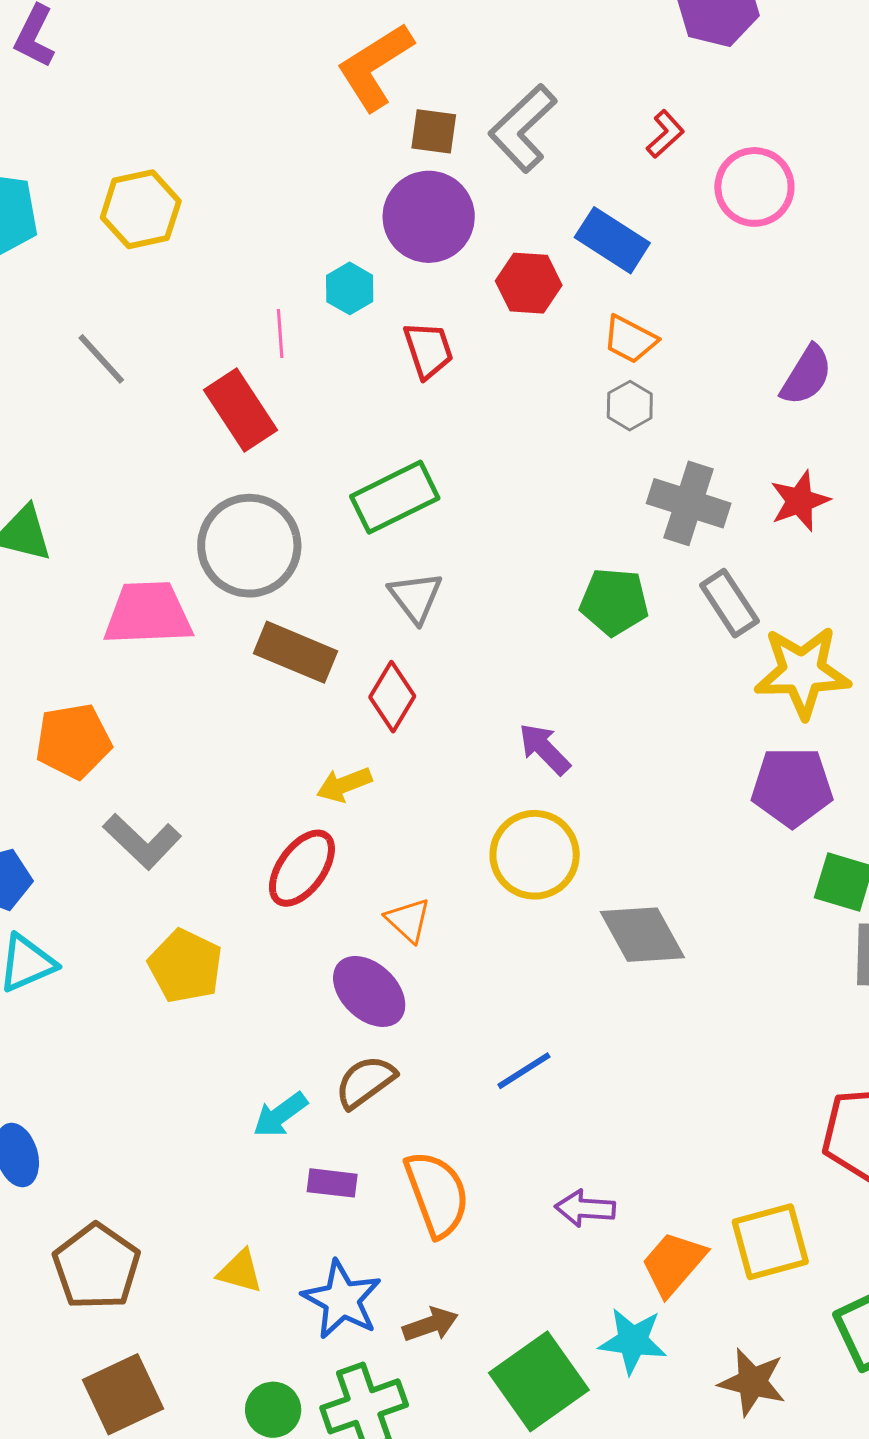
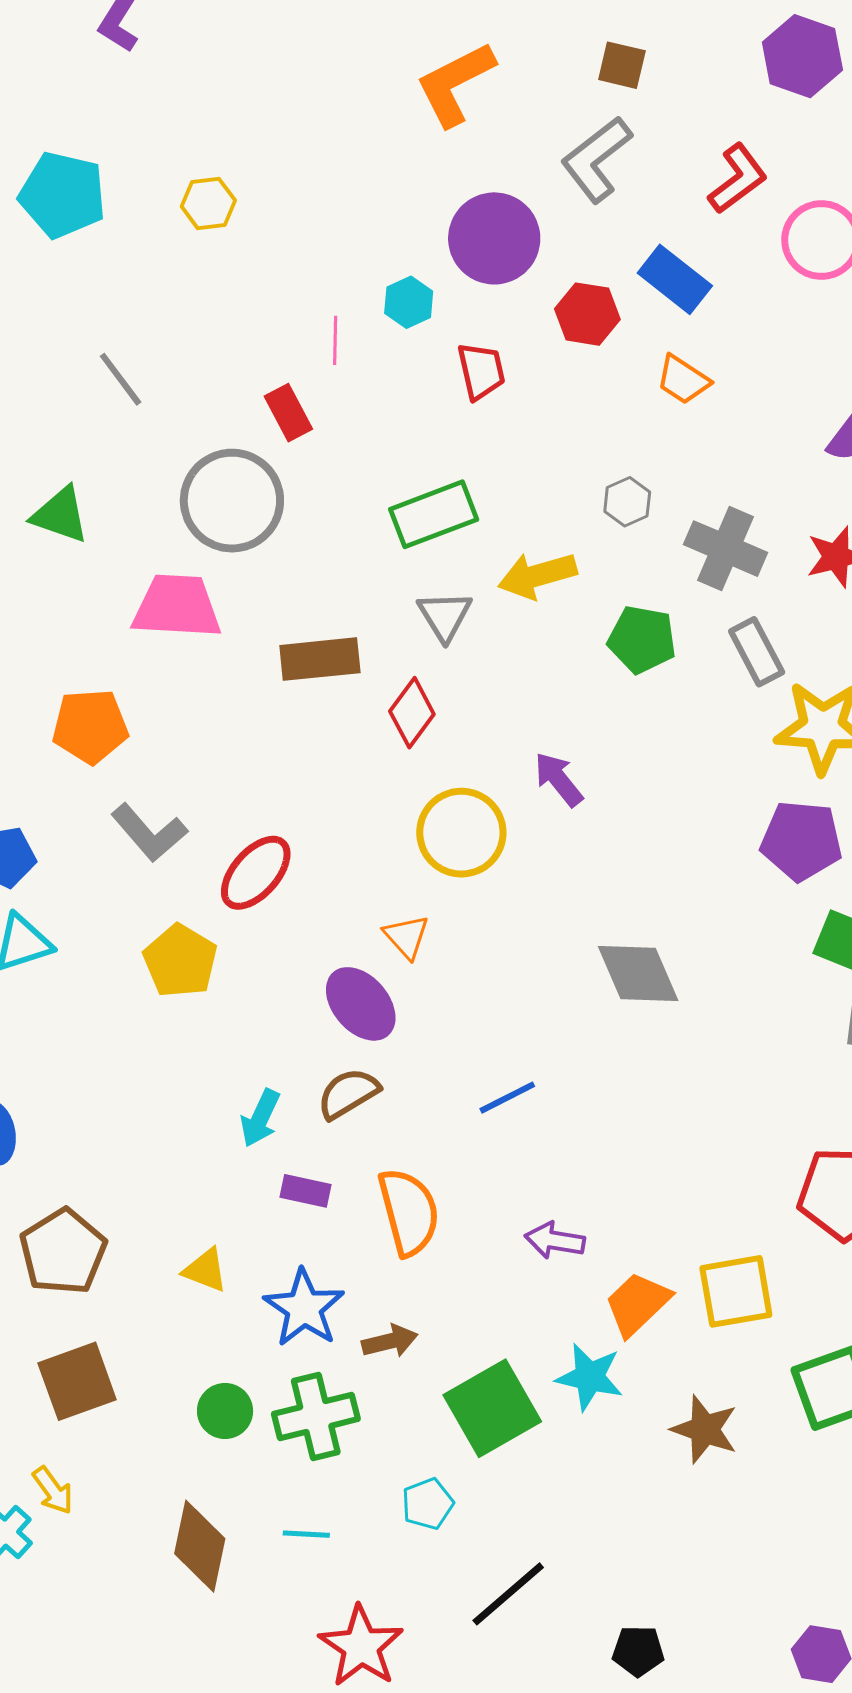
brown square: (434, 131) -> (622, 65), moved
red L-shape: (665, 134) -> (738, 179), size x1.5
yellow hexagon: (141, 209) -> (208, 203), size x0.7
gray line: (101, 359) -> (121, 379), moved
gray hexagon: (630, 406) -> (627, 502), moved
red rectangle: (240, 410) -> (288, 413), size x0.7
gray circle: (249, 546) -> (232, 501), moved
brown rectangle: (295, 652) -> (320, 659), turned -34
yellow arrow: (344, 785) -> (537, 575), moved, size x1.4
yellow circle: (535, 855) -> (461, 833), moved
red ellipse: (302, 868) -> (256, 873), moved
cyan arrow: (280, 1115) -> (260, 1118), turned -34

